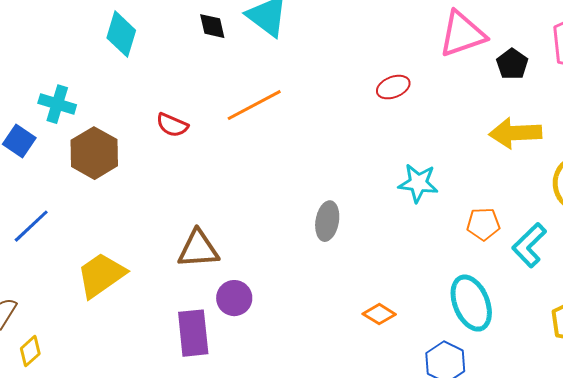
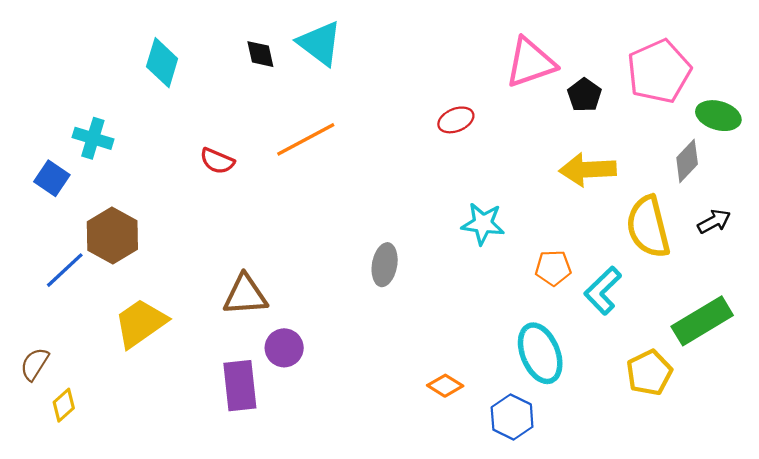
brown hexagon: (94, 153) -> (112, 236), moved
orange diamond: (379, 314) -> (445, 386), moved

